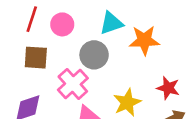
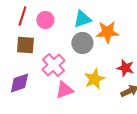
gray circle: (94, 55) -> (82, 43), moved

